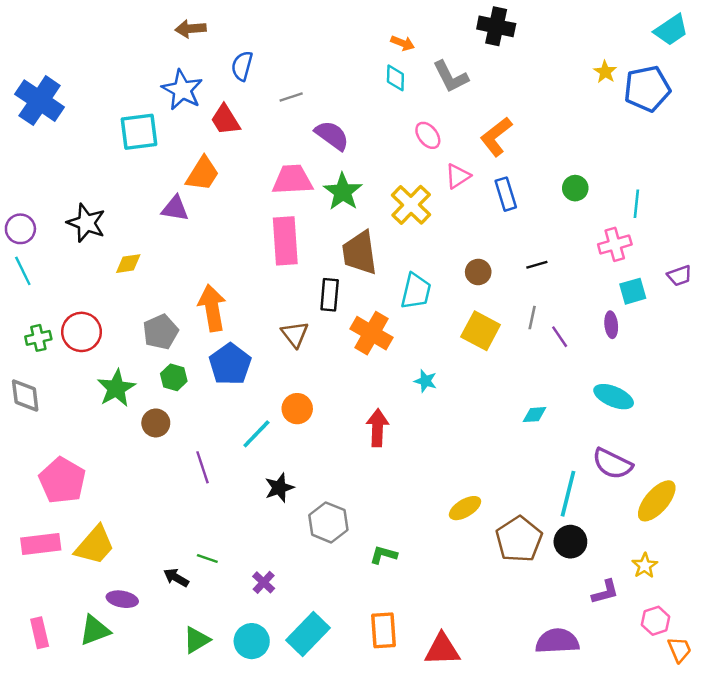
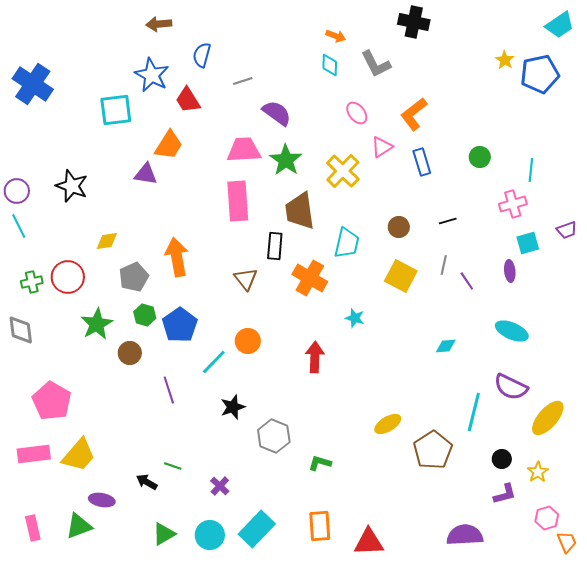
yellow diamond: (128, 264) -> (107, 241), moved
blue pentagon: (230, 364) -> (180, 325), moved
black circle: (570, 542) -> (502, 459), moved, size x0.7

